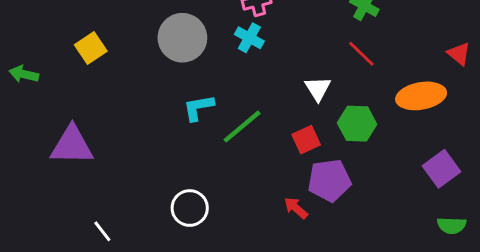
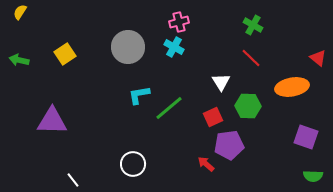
green arrow: (24, 74) -> (19, 60), moved
purple square: (441, 169) -> (306, 137), turned -35

